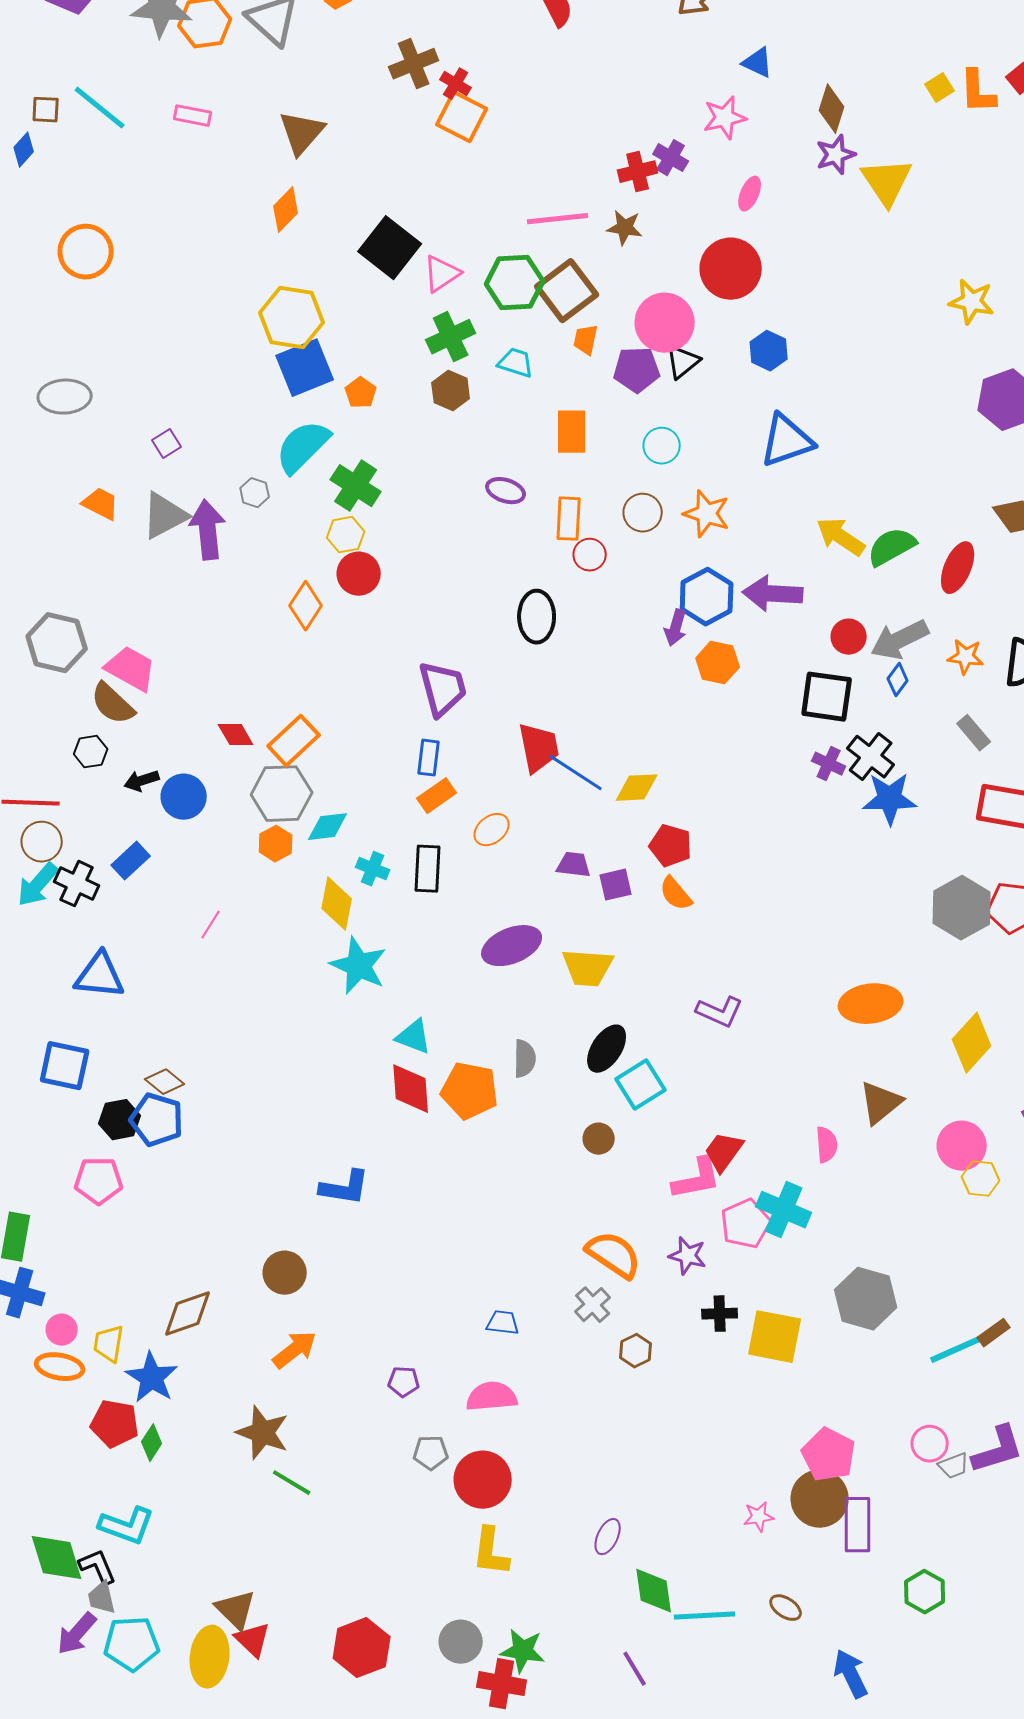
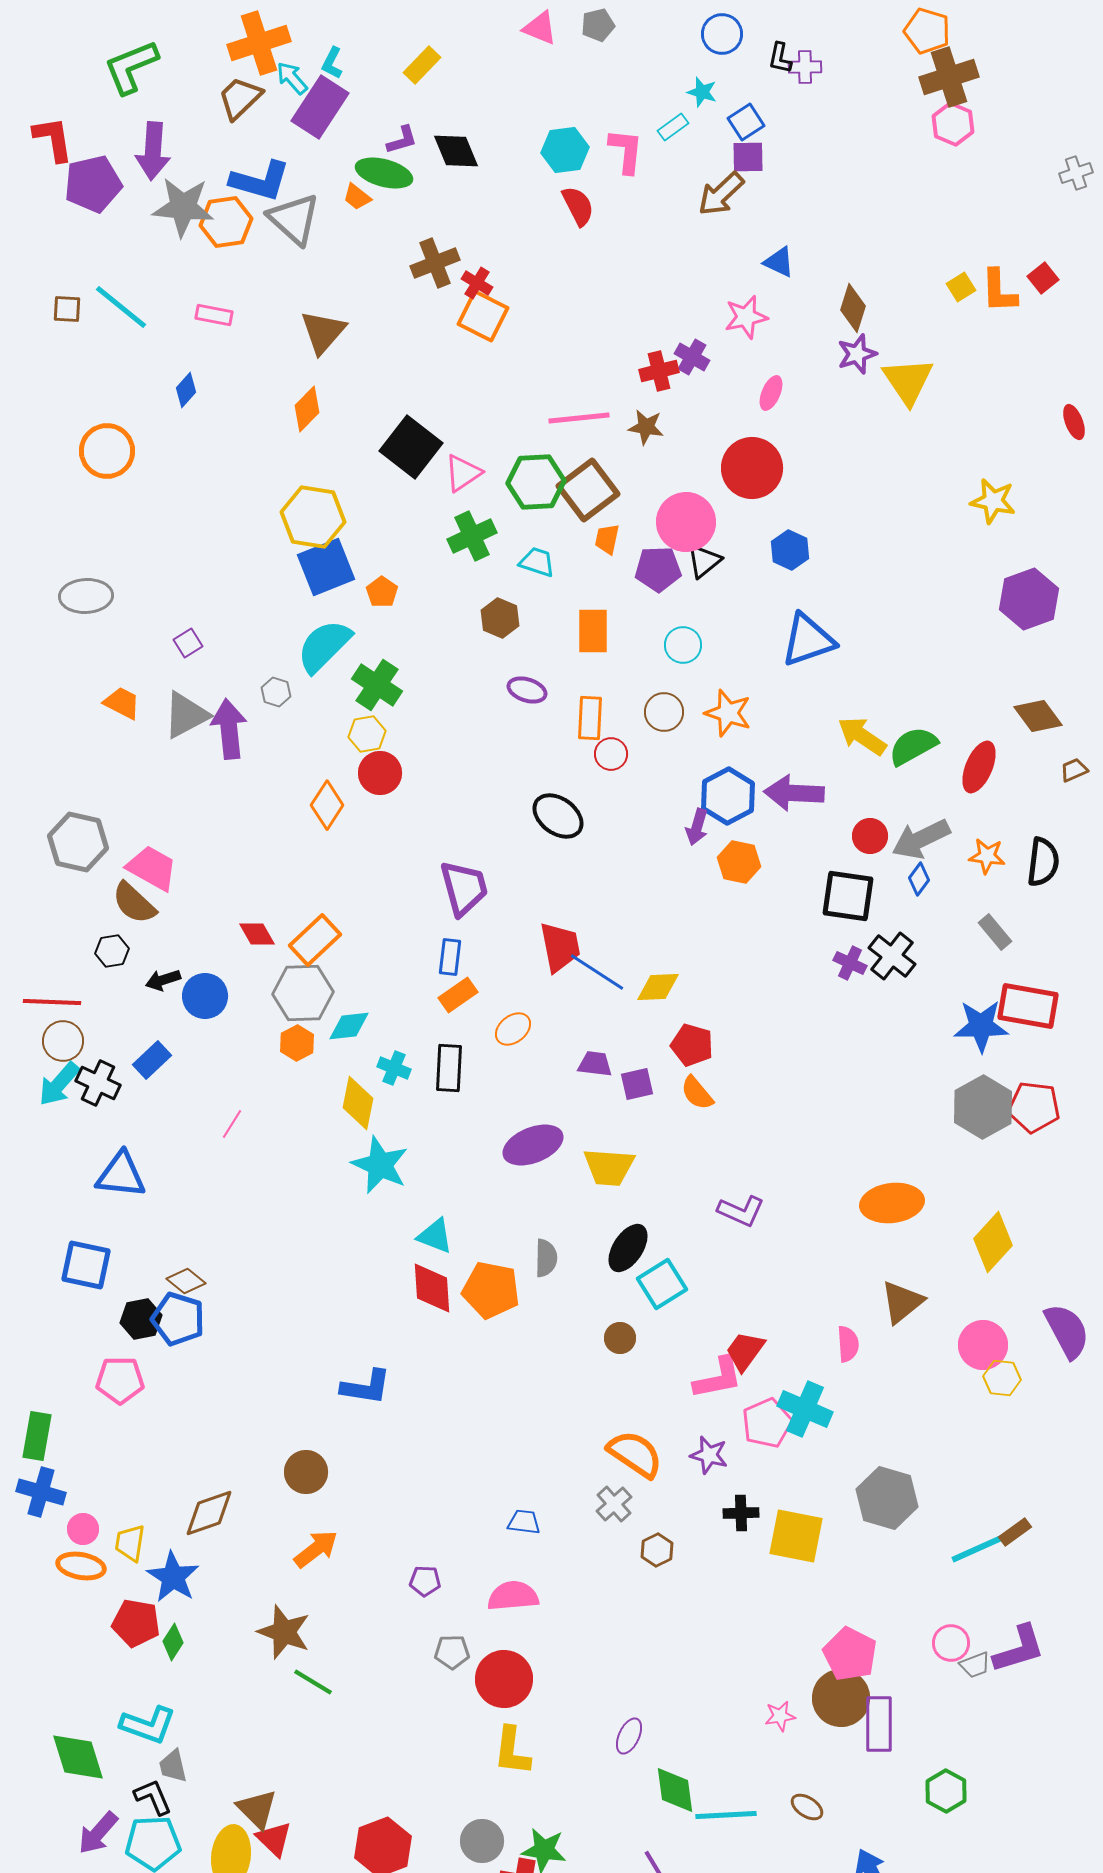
blue diamond: (24, 150) -> (186, 390), moved
brown hexagon: (451, 391) -> (500, 618), moved
black ellipse: (537, 617) -> (558, 816), turned -54
blue star: (890, 799) -> (981, 1026), moved
black L-shape: (98, 1567) -> (153, 1797), moved
gray trapezoid: (102, 1598) -> (173, 1766), moved

